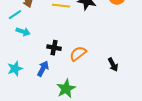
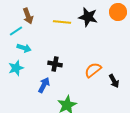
orange semicircle: (78, 54) -> (93, 70), moved
cyan star: (15, 69) -> (16, 68), moved

